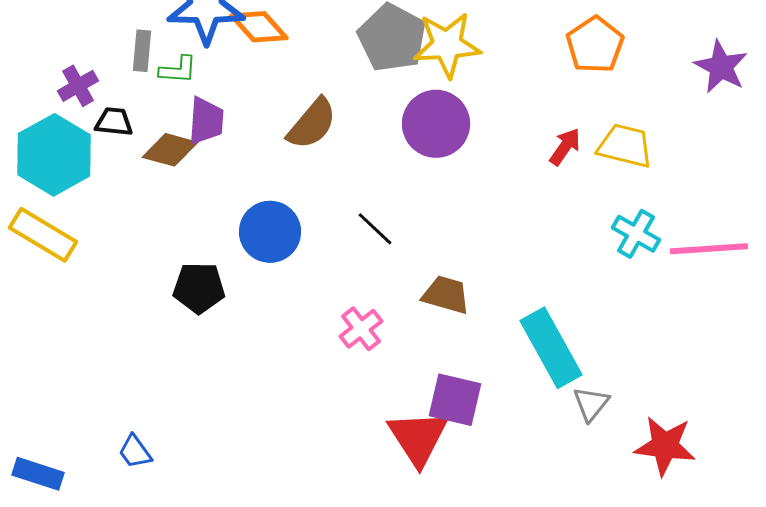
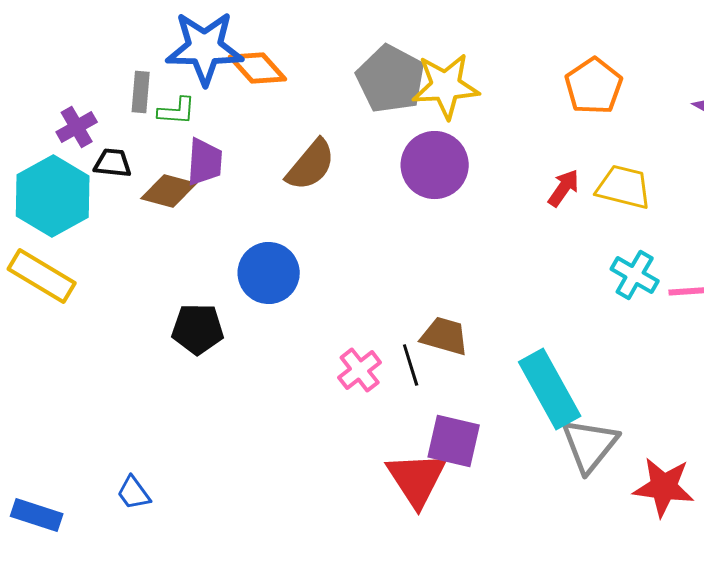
black line: (375, 229) -> (411, 365), moved, turned 30
gray triangle: (591, 404) -> (590, 445), size x1.6

